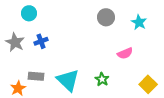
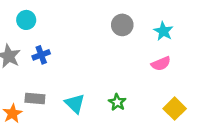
pink semicircle: (125, 53) -> (161, 64), moved
cyan triangle: (68, 80) -> (75, 104), size x0.7

